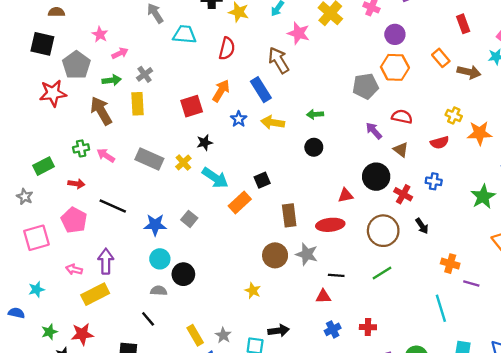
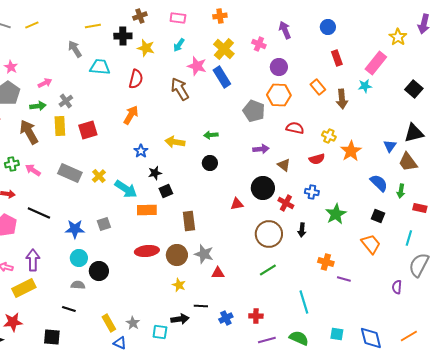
pink star: (100, 34) -> (11, 67), moved
brown arrow: (469, 72) -> (342, 99), turned 72
gray pentagon: (366, 86) -> (254, 111), turned 30
blue rectangle: (261, 90) -> (222, 77), moved
red square: (192, 106) -> (88, 130), moved
red semicircle: (402, 117) -> (295, 128), moved
blue star: (239, 119) -> (141, 151), moved
purple arrow: (374, 131) -> (261, 149), turned 126
orange star: (480, 133) -> (351, 151), turned -30
black star: (205, 143) -> (155, 173), moved
green star: (483, 197) -> (336, 214), moved
orange rectangle: (240, 202) -> (147, 210), turned 42
gray square: (189, 219) -> (104, 224), turned 32
red ellipse: (330, 225) -> (147, 251), moved
black arrow: (422, 226) -> (302, 230), turned 40
black line: (336, 275) -> (201, 306), moved
yellow star: (253, 291) -> (179, 285), moved
red triangle: (323, 297) -> (218, 273), moved
cyan line: (441, 308) -> (304, 302), moved
black line: (148, 319) -> (69, 309), turned -32

